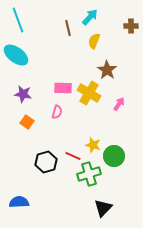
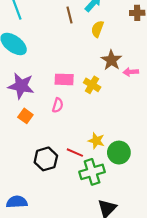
yellow cross: (89, 93) -> (92, 85), size x0.7
purple star: (23, 94) -> (21, 86), size x1.4
pink arrow: (119, 104) -> (131, 72), moved, turned -128

